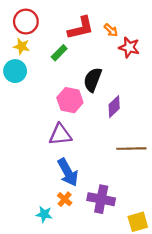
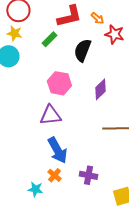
black semicircle: (93, 80) -> (82, 50), moved
purple cross: (101, 199) -> (88, 175), size x0.7

